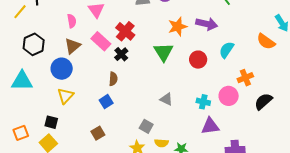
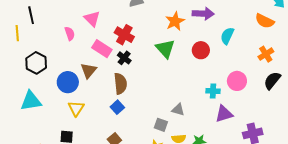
yellow line: (20, 12) -> (17, 33), turned -35
brown triangle: (73, 46) -> (88, 70), moved
orange cross: (245, 78) -> (266, 54), moved
brown semicircle: (113, 79) -> (120, 84), size x1.5
gray triangle: (166, 99) -> (178, 110), moved

